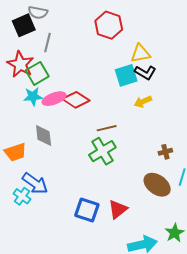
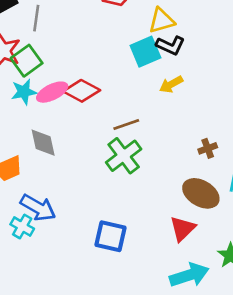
red triangle: (118, 209) -> (182, 229), moved

